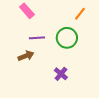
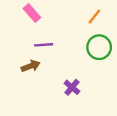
green circle: (67, 38) -> (99, 47), moved

